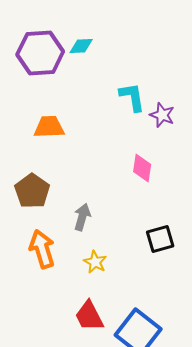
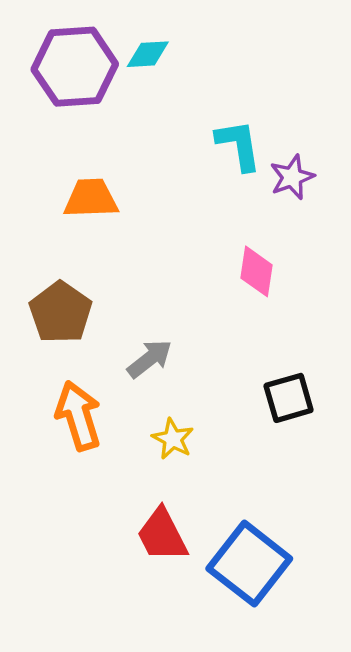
purple star: (162, 115) -> (292, 177), turned 30
gray arrow: (82, 217) -> (150, 359), turned 36

